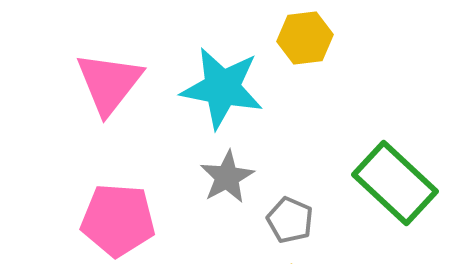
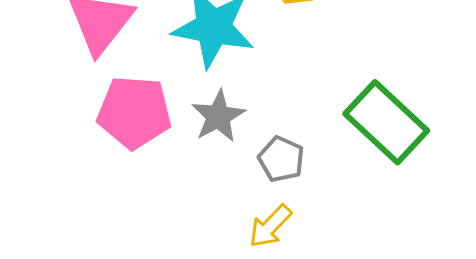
pink pentagon: (118, 220) -> (134, 112), moved

